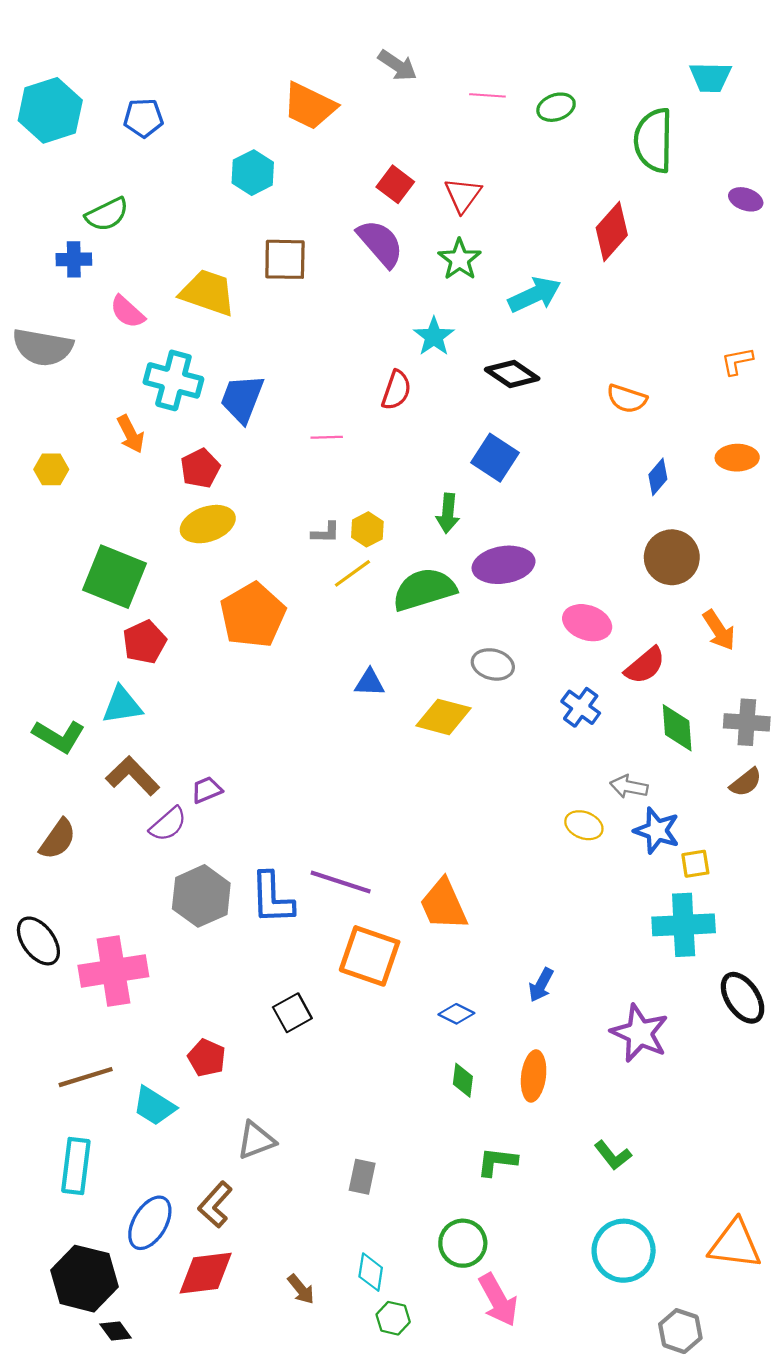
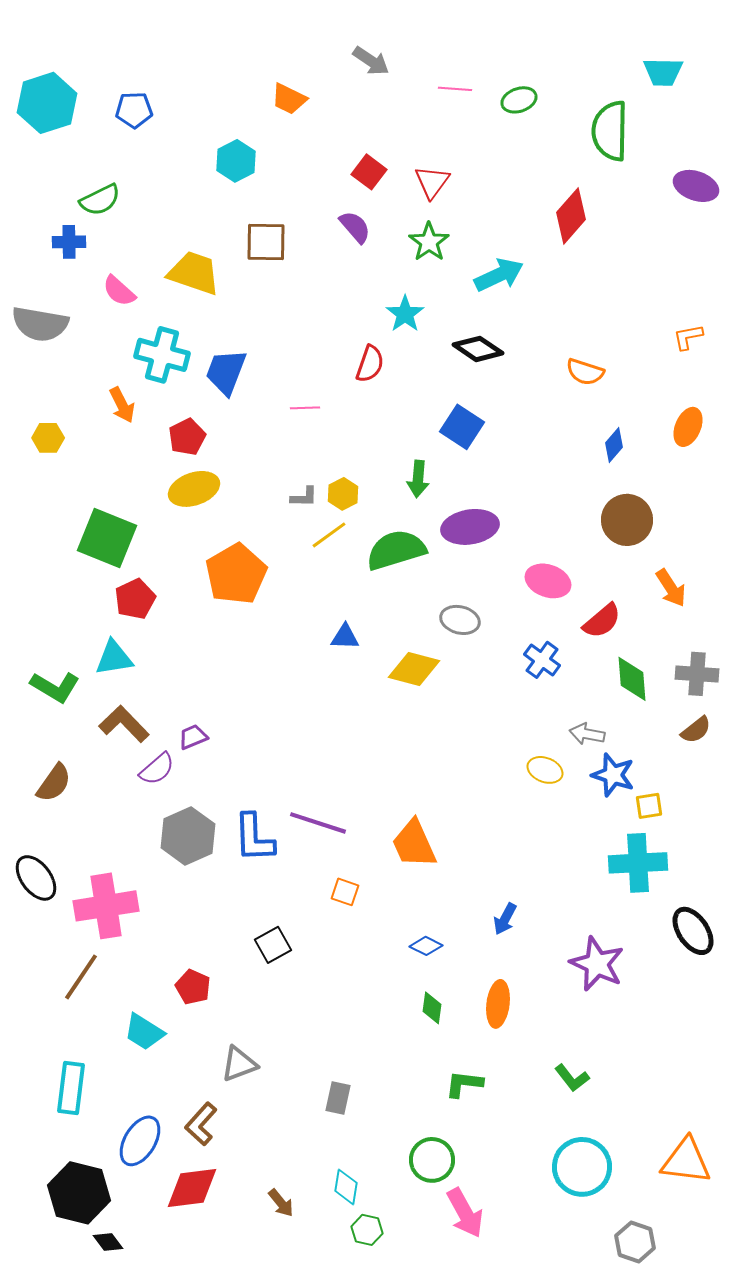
orange trapezoid: (310, 106) -> (289, 99), size x0.7
purple ellipse: (746, 199) -> (696, 186), size x1.4
purple semicircle: (380, 243) -> (355, 227), size x0.7
orange ellipse: (737, 458) -> (688, 427), turned -66
orange square: (370, 956) -> (345, 892), size x0.5
brown line: (86, 1077) -> (81, 977), moved, turned -39

